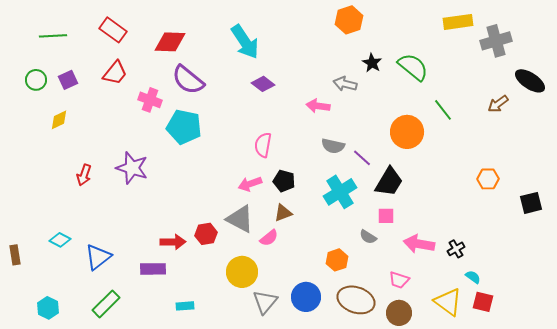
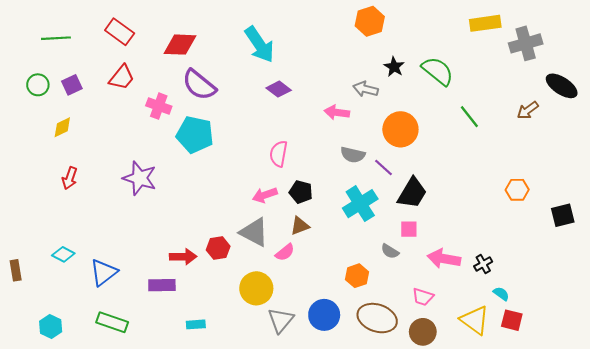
orange circle: (407, 132) -> (400, 129), moved
red arrow: (84, 175) -> (70, 178), moved
green rectangle: (106, 304) -> (112, 322), turned 64

